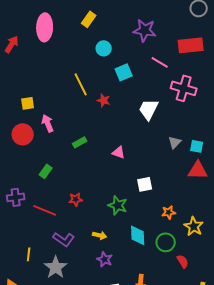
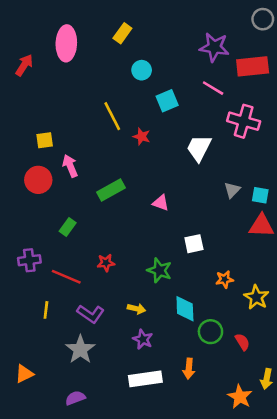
purple star: (145, 30) -> (214, 47), moved
green rectangle: (80, 142) -> (111, 190), size x1.5
green circle: (166, 242) -> (210, 332), moved
yellow line: (29, 254) -> (46, 310), moved

